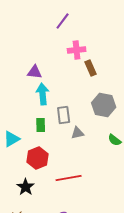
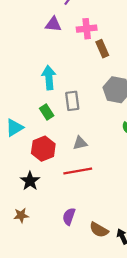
purple triangle: (35, 72) -> (53, 24), moved
green rectangle: (41, 125) -> (47, 112), turned -32
gray triangle: (78, 133) -> (80, 143), moved

